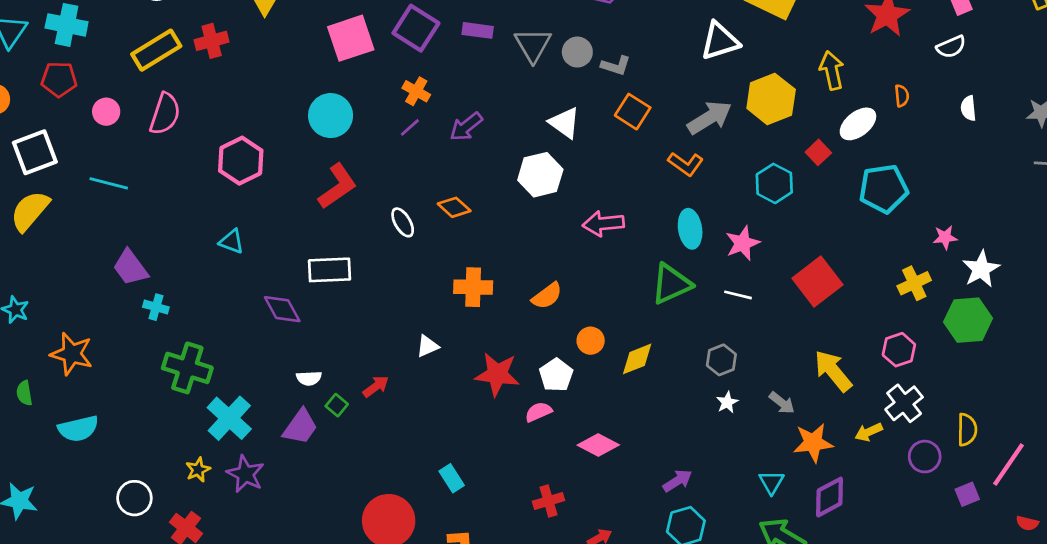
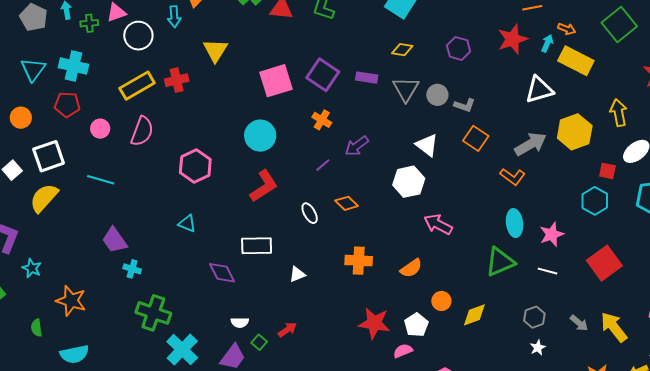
purple line: (410, 127) -> (323, 165), moved
red square: (818, 152) -> (607, 171), turned -36
cyan hexagon: (774, 183) -> (595, 201), moved
pink arrow: (603, 223) -> (438, 224), moved, turned 32
white triangle: (427, 346) -> (297, 274), moved
gray arrow: (782, 403) -> (579, 323), moved

